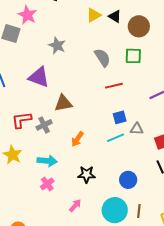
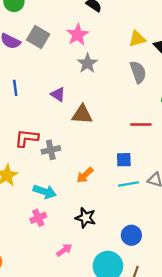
pink star: (27, 15) -> (78, 35), moved
gray semicircle: (102, 58) -> (138, 72), moved
purple triangle: (39, 77) -> (58, 94), size x0.6
brown triangle: (63, 103) -> (82, 114), moved
blue square: (120, 117) -> (124, 160), moved

